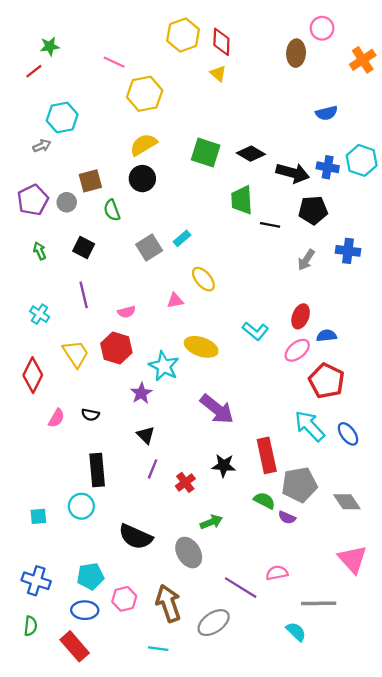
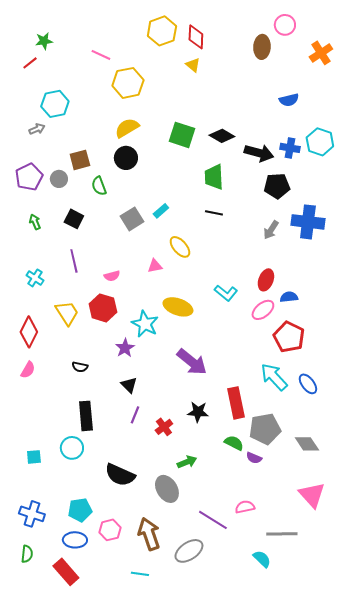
black line: (270, 225) -> (214, 213), moved
blue cross: (348, 251) -> (308, 222), size x1.5
pink semicircle: (56, 418) -> (28, 370), moved

